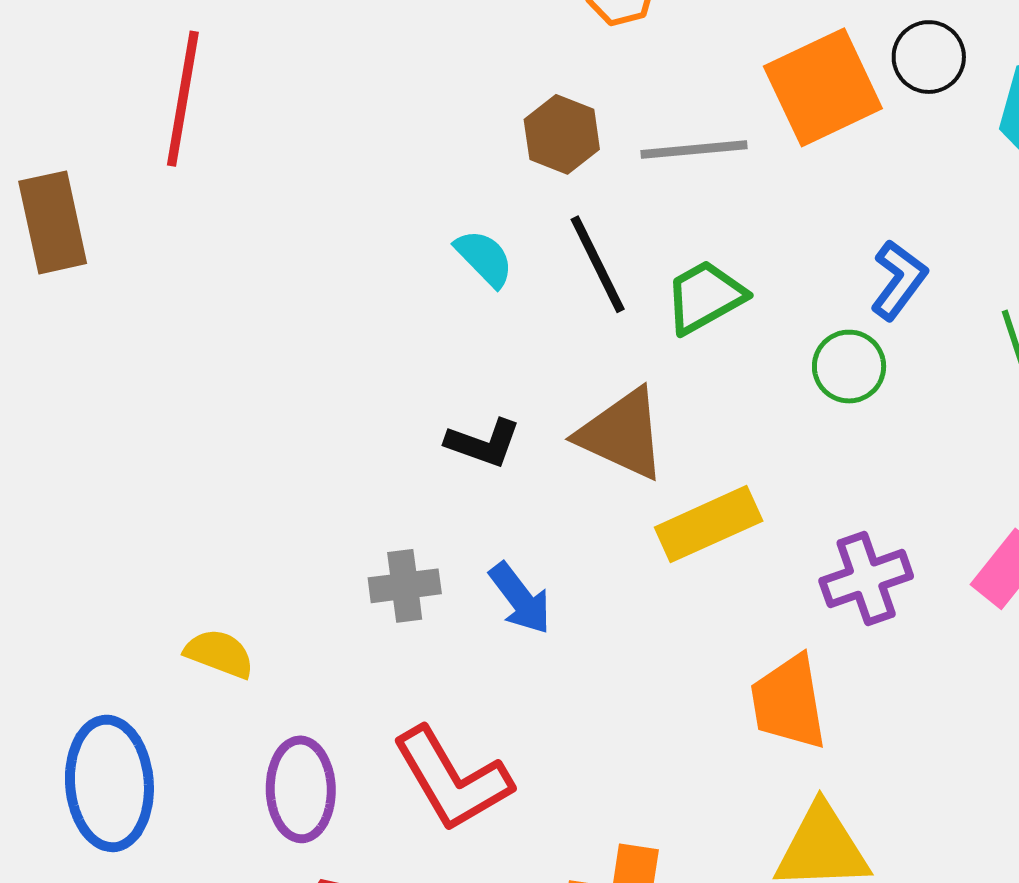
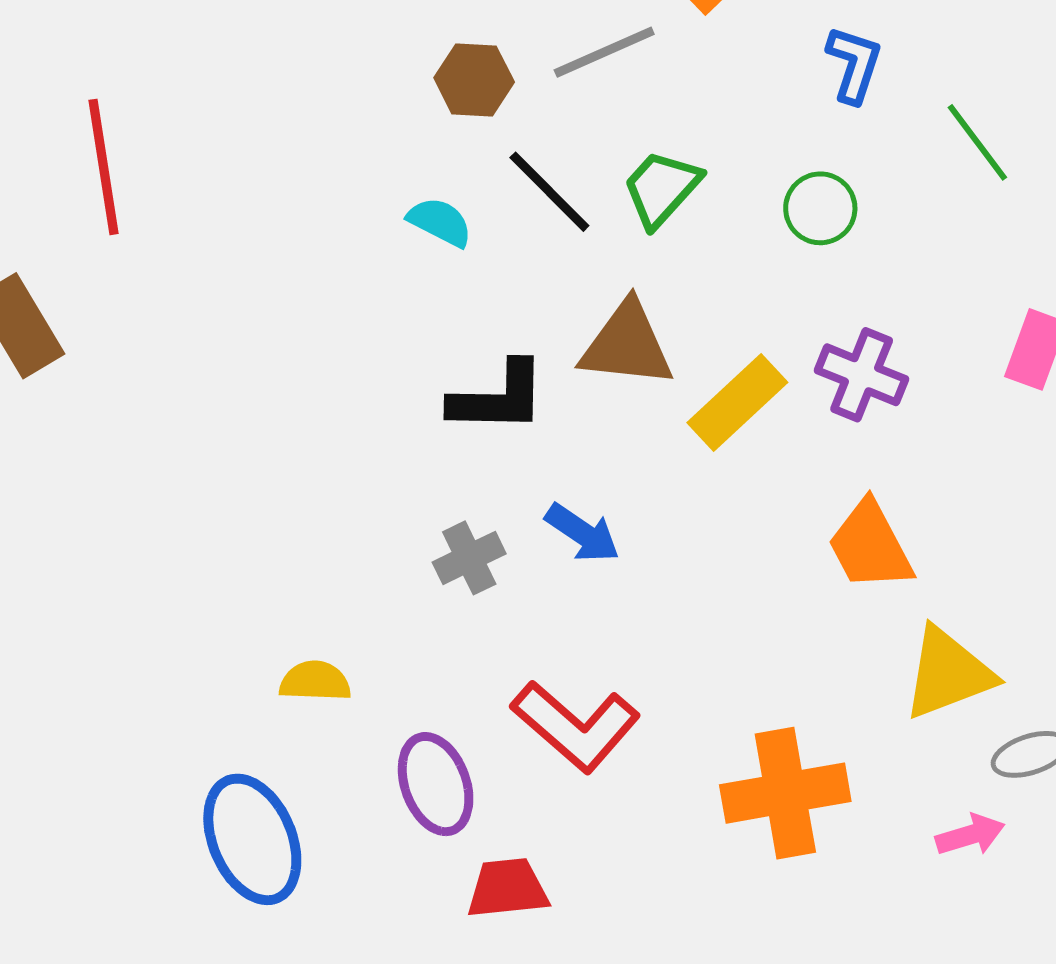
blue L-shape: (899, 280) -> (854, 64), moved
black L-shape: (483, 443) -> (498, 398), size x1.4
purple cross: (866, 579) -> (862, 375), moved, turned -30

